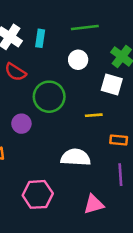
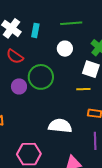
yellow line: (94, 115) -> (83, 89), moved
purple circle: (21, 124) -> (19, 86), moved

